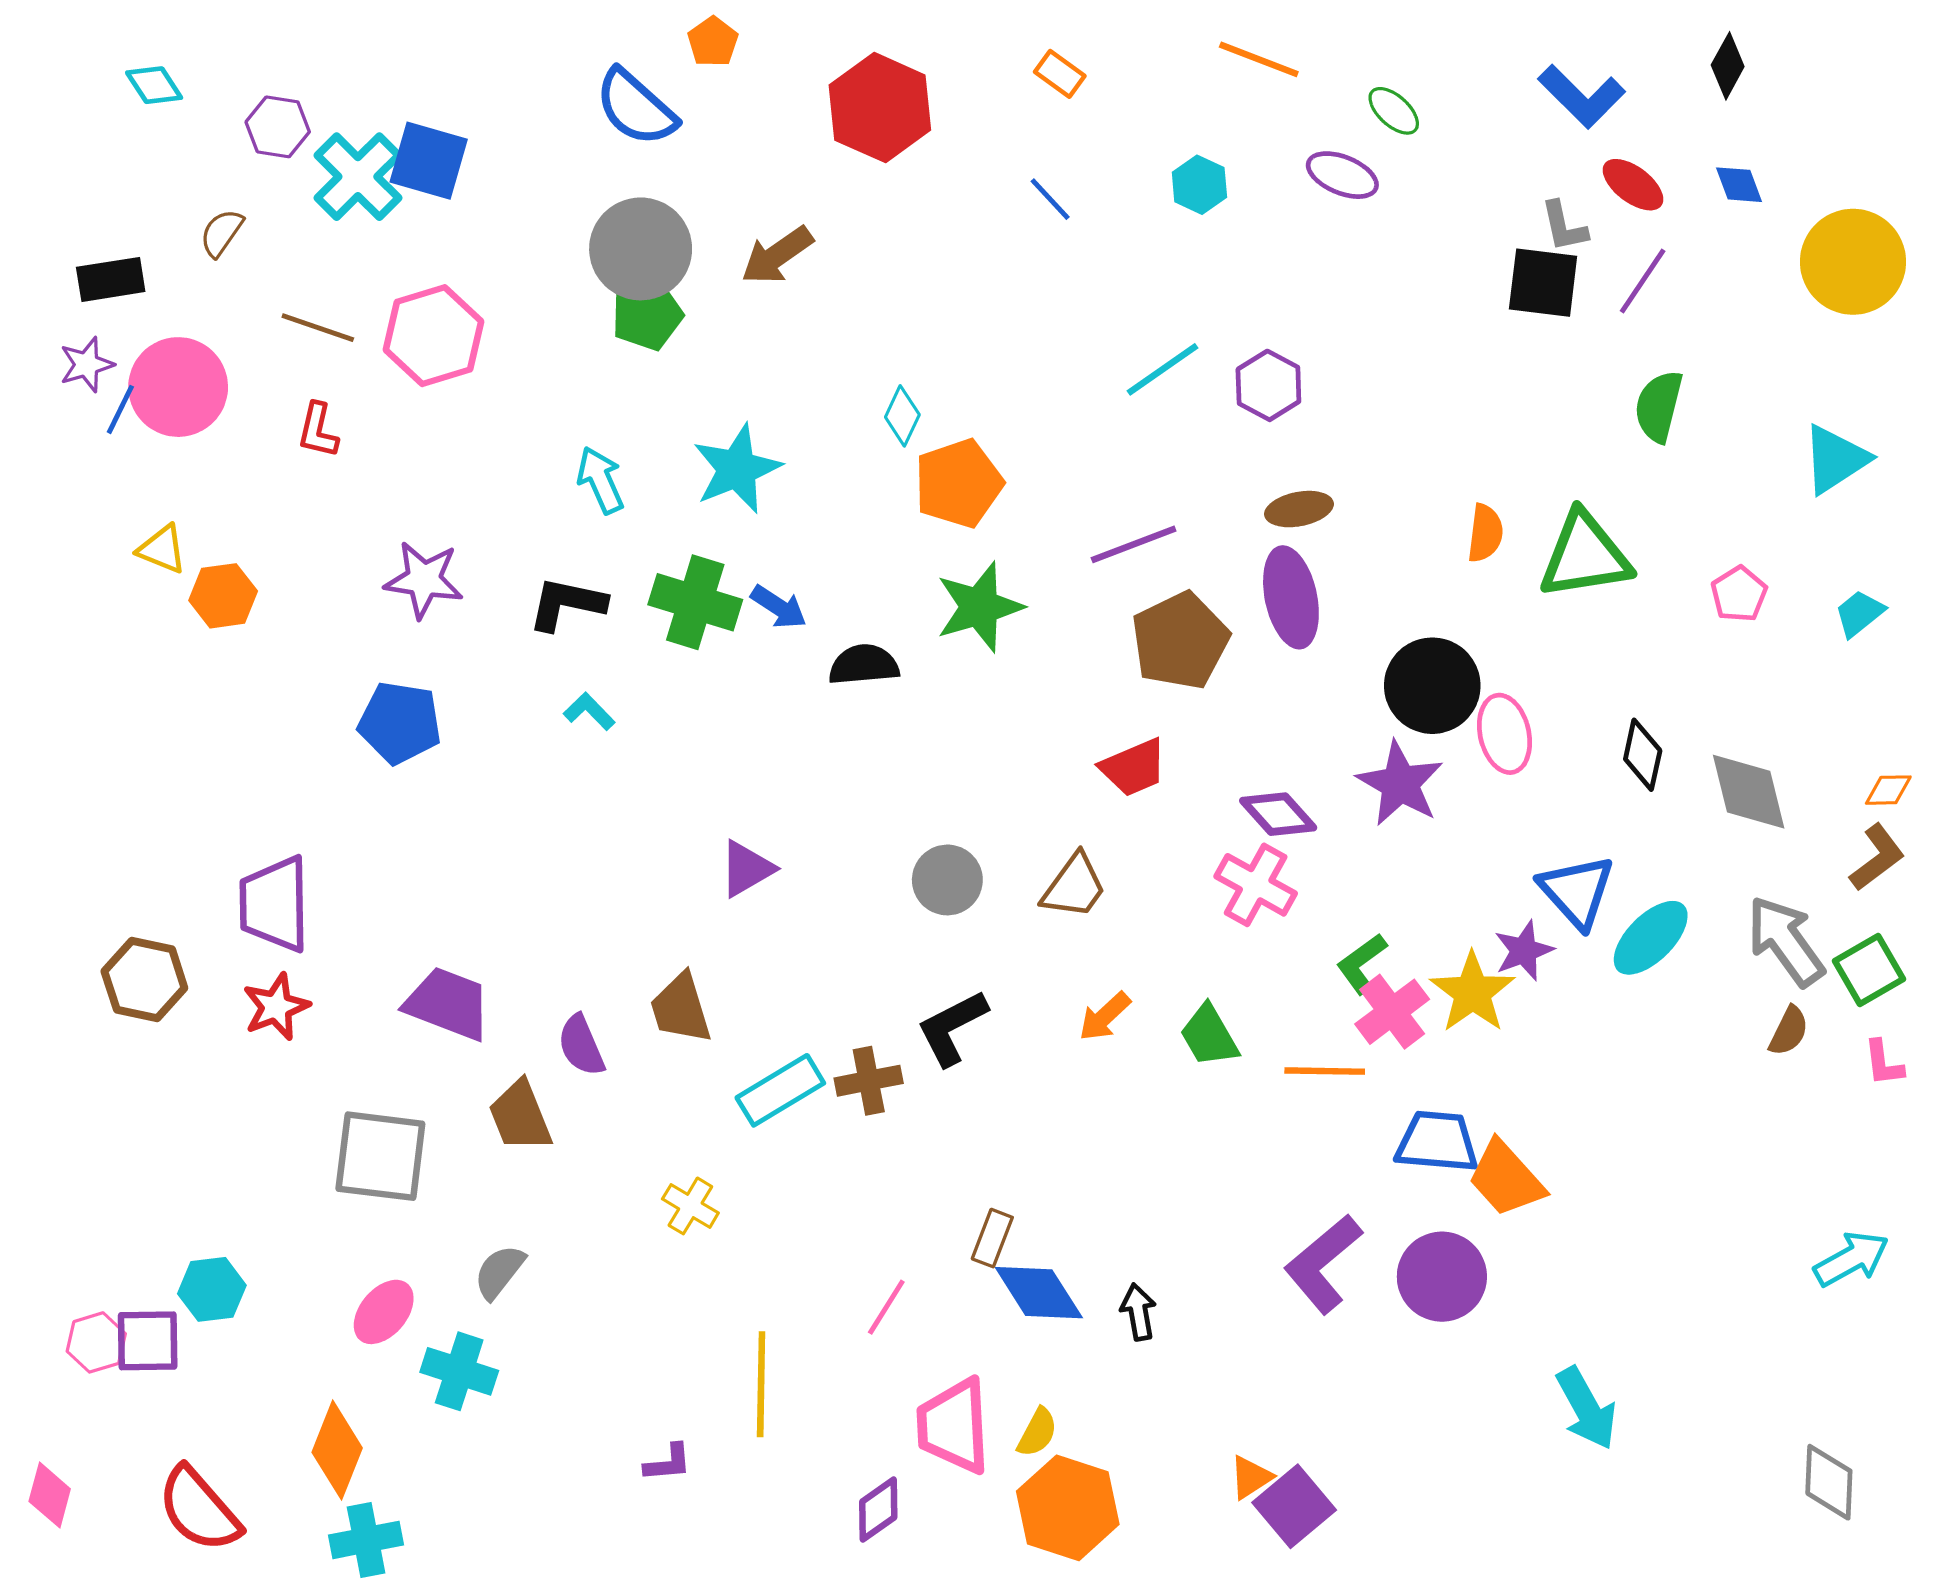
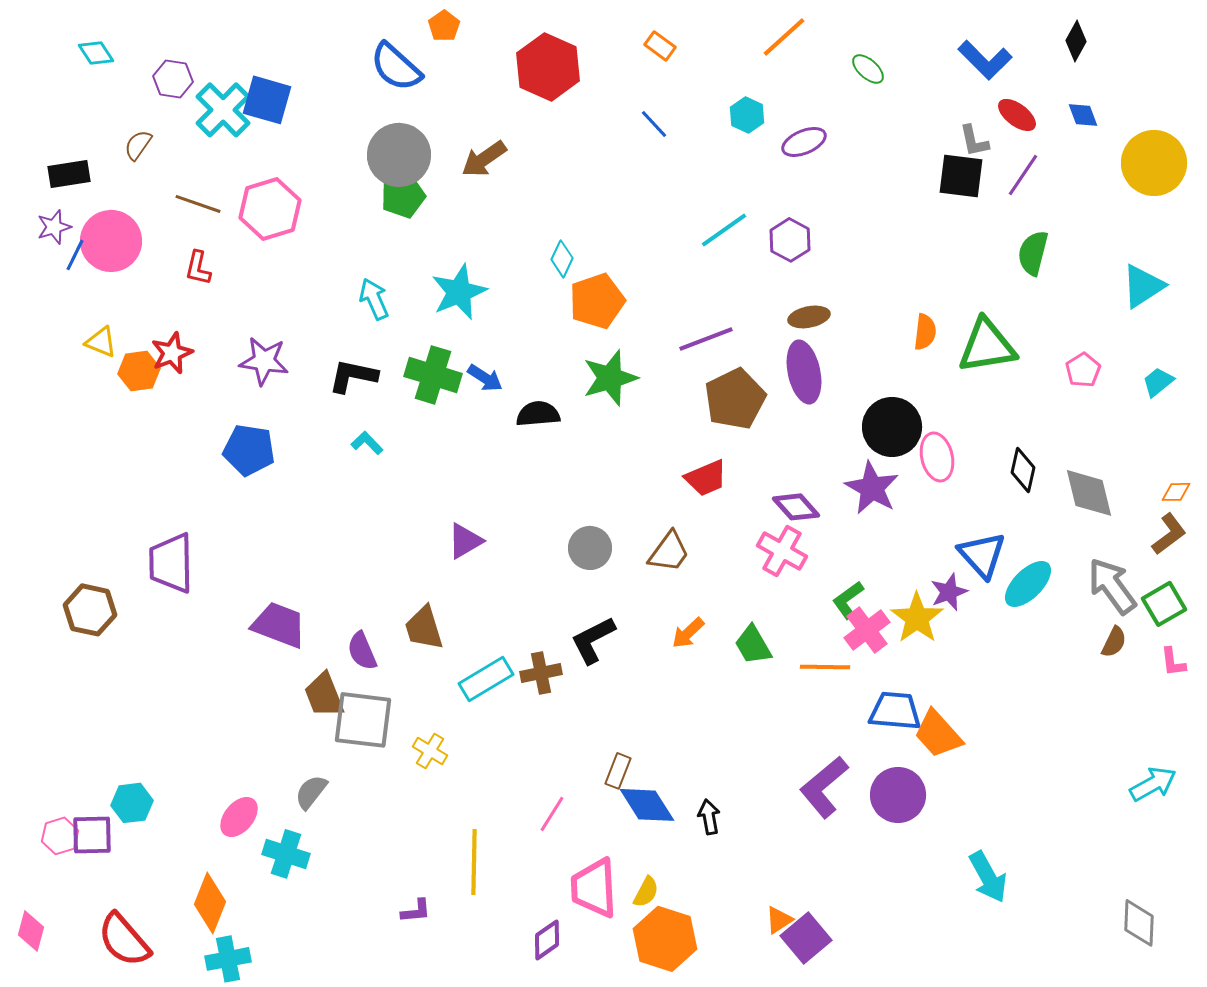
orange line: (1259, 59) -> (784, 37), turned -63
purple ellipse: (1342, 175) -> (804, 142), moved, turned -45
red star: (276, 1007) -> (172, 353), moved
gray square: (380, 1156) -> (363, 720), moved

